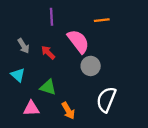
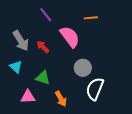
purple line: (51, 17) -> (46, 15), turned -35
gray arrow: (23, 46) -> (21, 41), size x1.5
gray circle: (91, 66) -> (83, 68), moved

